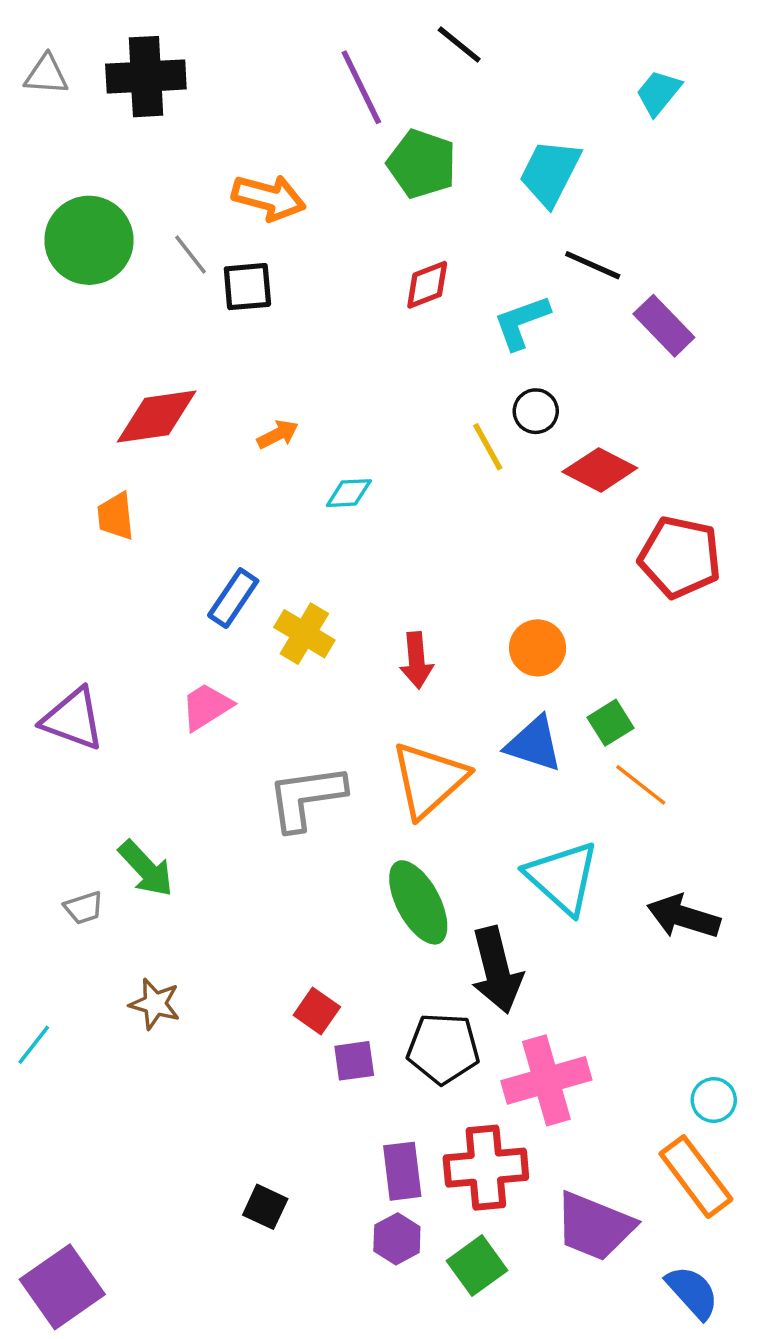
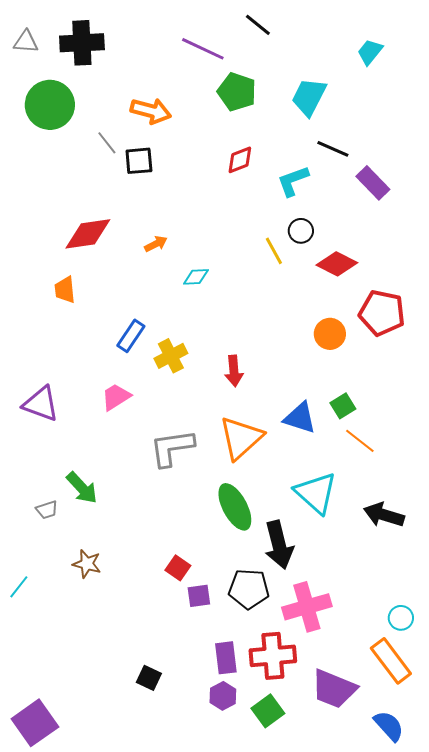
purple line: (361, 87) -> (203, 49), turned -39
green circle: (89, 240) -> (50, 105), moved
yellow cross: (304, 634) -> (171, 356), turned 32
orange circle: (538, 648) -> (330, 334), moved

